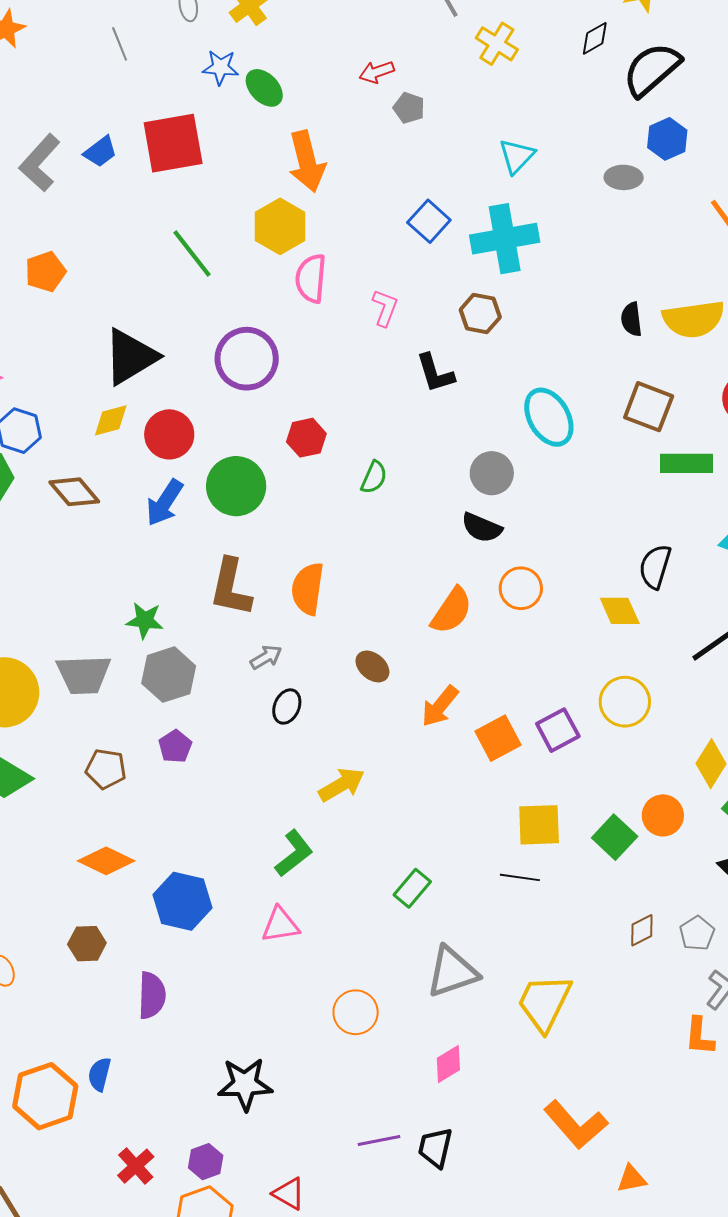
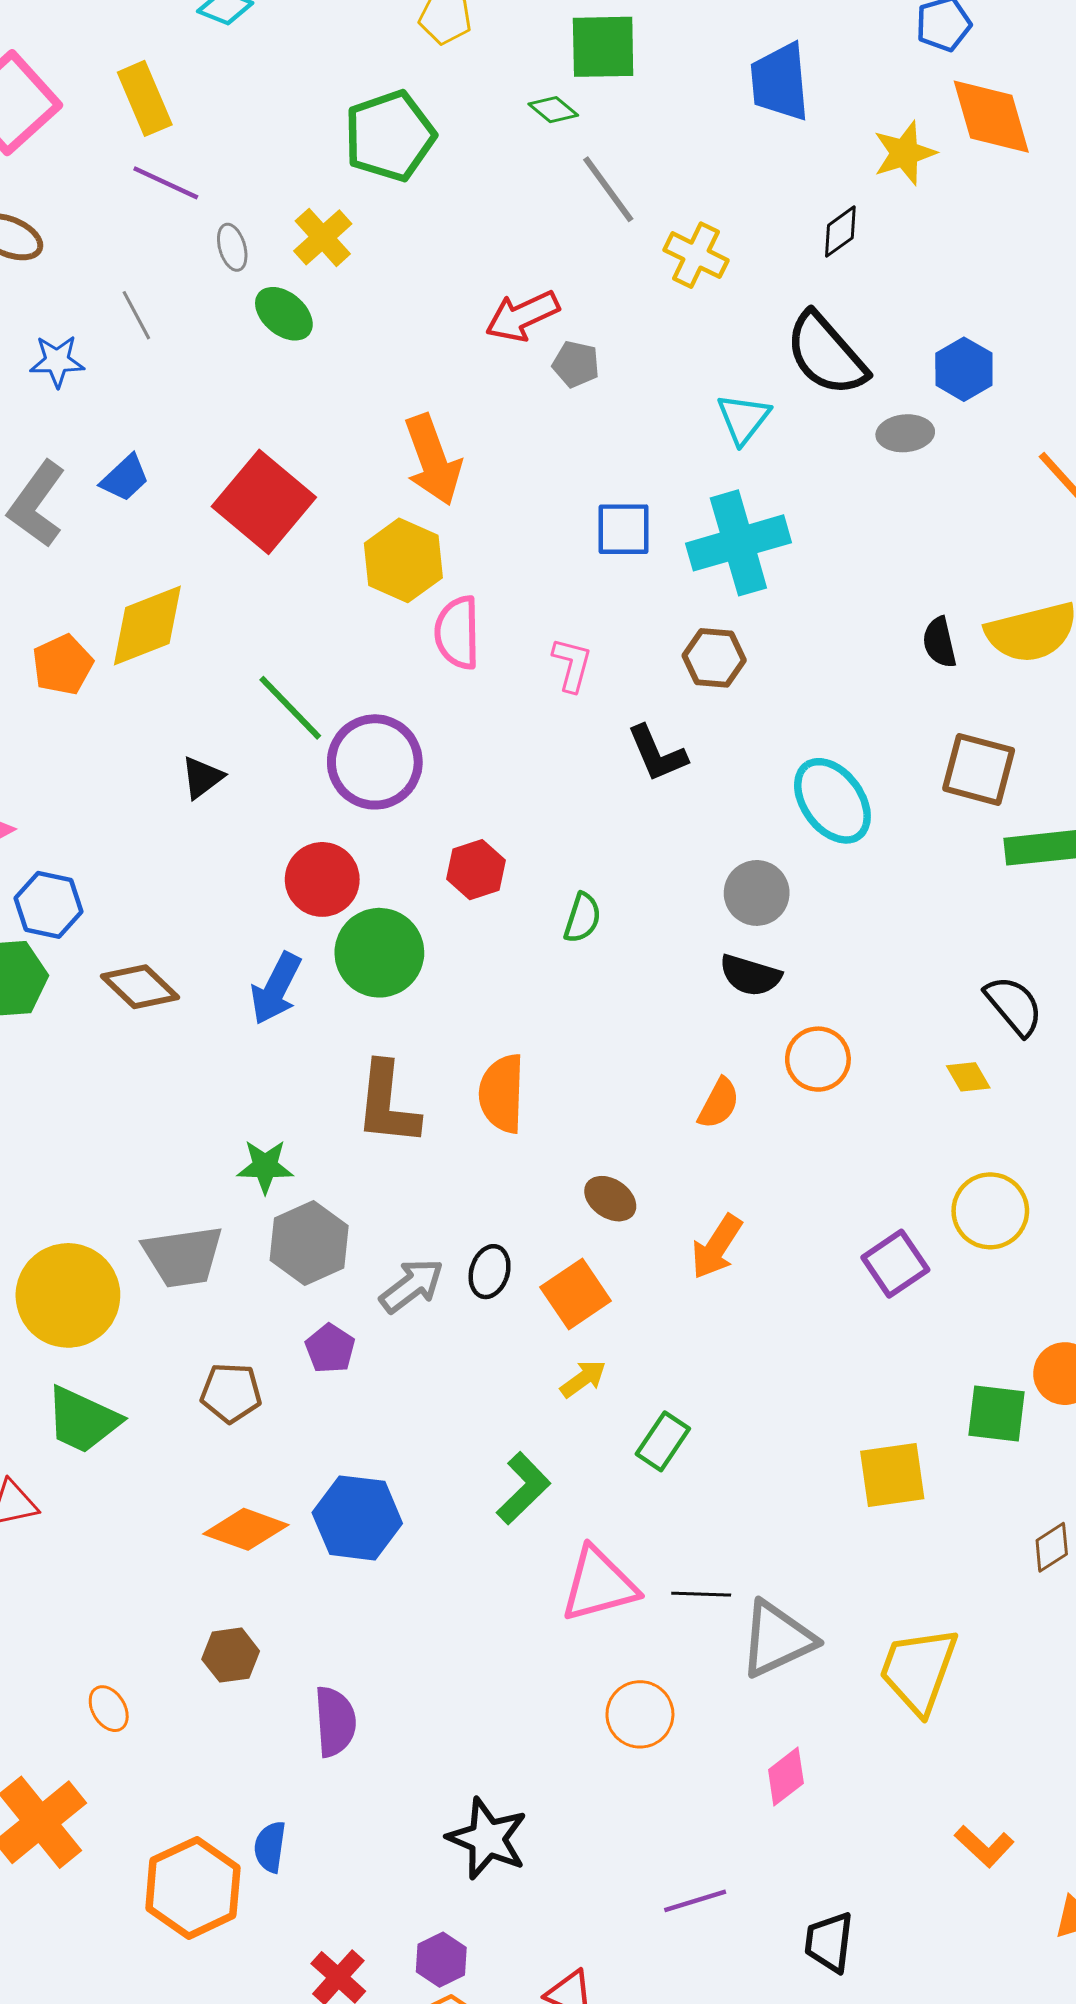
blue star: (220, 67) -> (57, 361), moved
black semicircle: (652, 69) -> (826, 354), moved, turned -84
red arrow: (377, 72) -> (522, 316), size x1.4
green ellipse: (264, 88) -> (284, 314), moved
red square: (173, 143) -> (264, 502), moved, turned -34
blue square: (429, 221) -> (623, 529), turned -36
green line: (192, 254) -> (290, 708), moved
black triangle: (131, 357) -> (202, 777), size x0.5
yellow diamond: (111, 420) -> (147, 626), moved, size x1.6
red circle: (169, 434) -> (322, 879), moved
black semicircle: (655, 567) -> (1014, 1006), turned 129
orange semicircle: (452, 611) -> (719, 1103), size x0.7
yellow diamond: (620, 611) -> (968, 1077), size x0.7
gray arrow: (266, 657) -> (412, 1286), moved, size x1.4
orange square: (498, 738) -> (576, 1294), moved
yellow arrow: (342, 785) -> (583, 1379), size x0.7
yellow square: (539, 825) -> (892, 1475), moved
green square: (615, 837) -> (996, 1413), turned -30
black line: (520, 877) -> (701, 1594), moved
green rectangle: (412, 888) -> (663, 1441), moved
blue hexagon: (183, 901) -> (357, 1518), moved
pink triangle: (280, 925) -> (599, 1585), moved, size x1.4
black star: (245, 1084) -> (487, 1839), turned 30
orange L-shape: (576, 1125) -> (984, 1846), size x0.6
black trapezoid: (435, 1148) -> (829, 1942), moved

